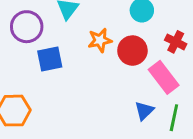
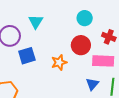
orange star: (100, 40) -> (59, 62), moved
pink rectangle: (164, 77) -> (103, 61), turned -45

